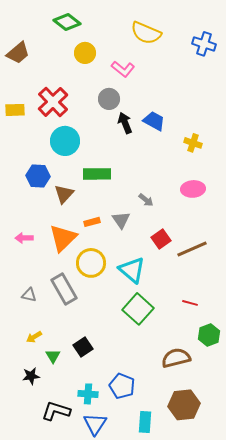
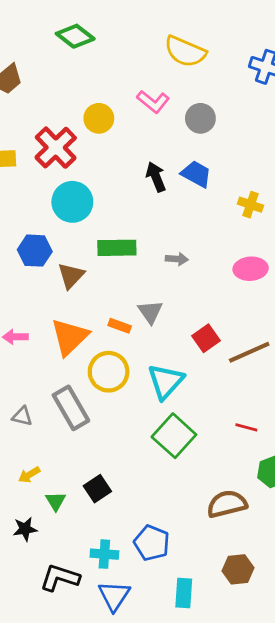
yellow circle: (85, 53) -> (99, 118), moved
gray circle: (109, 99) -> (200, 118), moved
gray arrow: (146, 200) -> (177, 259), moved, turned -35
orange rectangle: (92, 222) -> (120, 326), moved, turned 35
cyan triangle: (132, 270) -> (166, 381), turned 32
brown hexagon: (184, 405) -> (238, 569), size x0.7

